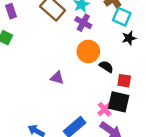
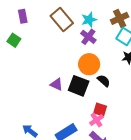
red square: (124, 81) -> (100, 110), moved
black square: (119, 102) -> (79, 86), moved

